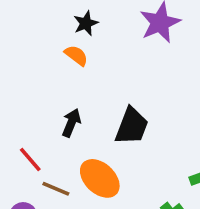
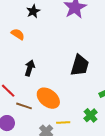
orange semicircle: (76, 55) -> (18, 34), moved
black trapezoid: (132, 126) -> (80, 65), moved

